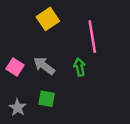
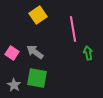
green arrow: (80, 67) -> (88, 53), moved
green square: (47, 99) -> (37, 78), size x1.5

